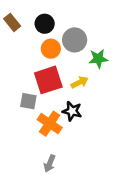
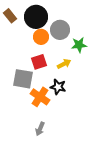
black circle: (45, 24) -> (36, 17), size x1.5
red square: (48, 80) -> (39, 62), size x0.7
gray square: (28, 101) -> (23, 79), size x1.5

